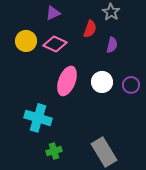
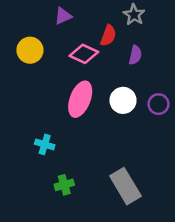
pink diamond: (55, 44) -> (84, 54), moved
cyan cross: (38, 118) -> (45, 144), size x0.6

